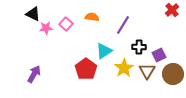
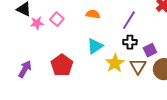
orange semicircle: (92, 17) -> (93, 14), moved
purple line: (123, 25) -> (129, 20), moved
red pentagon: (86, 69) -> (62, 65), moved

